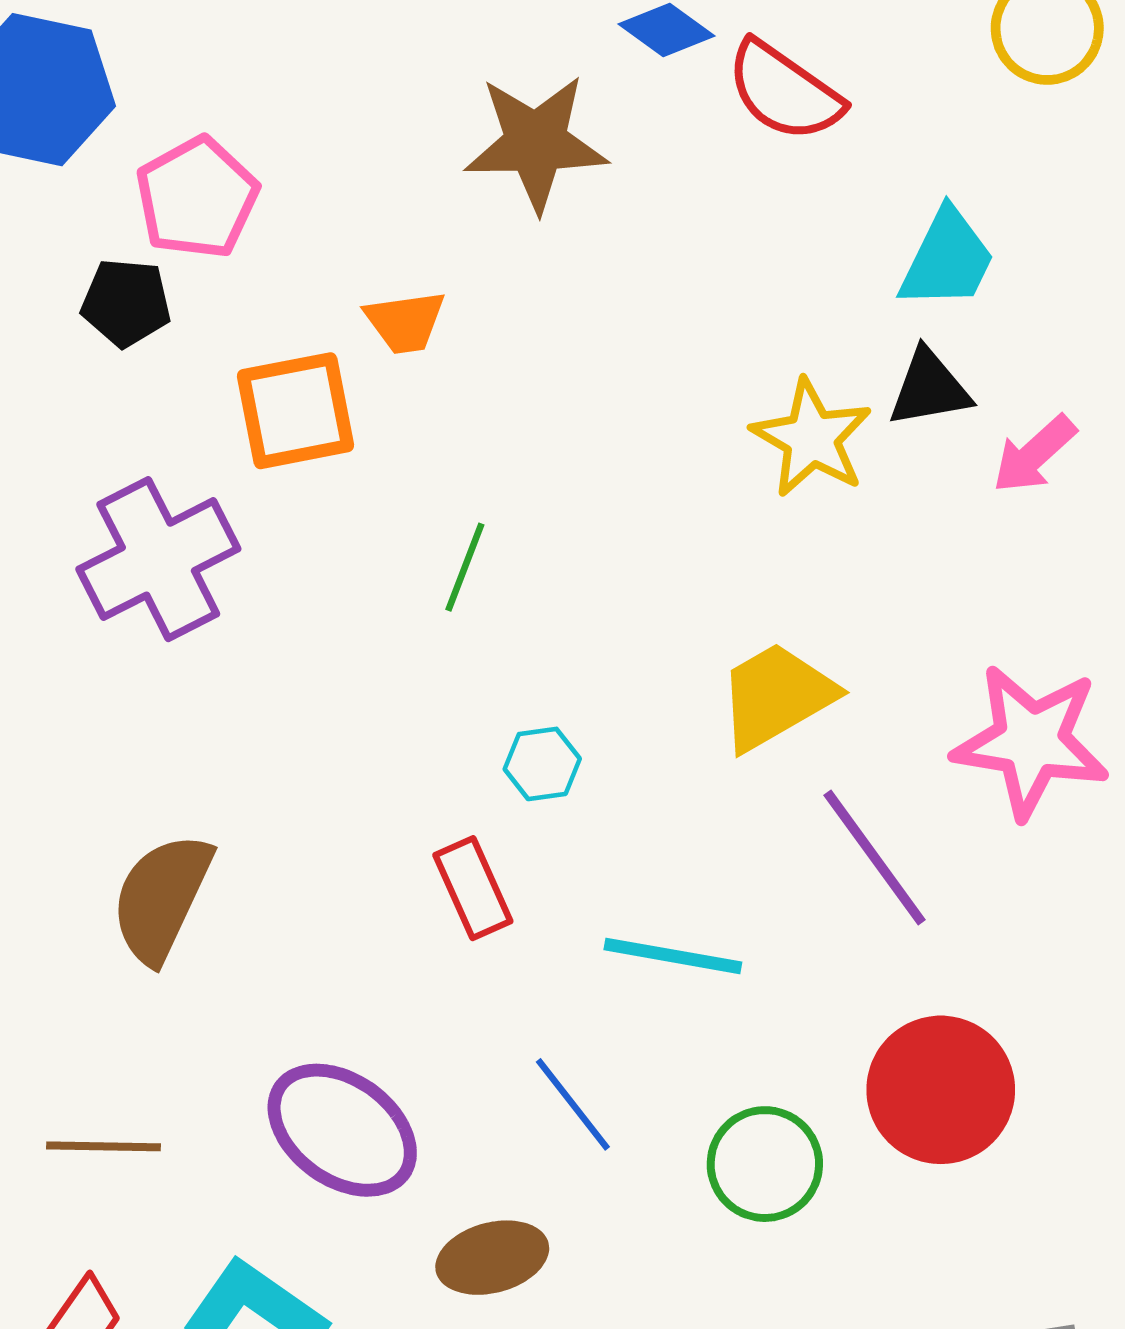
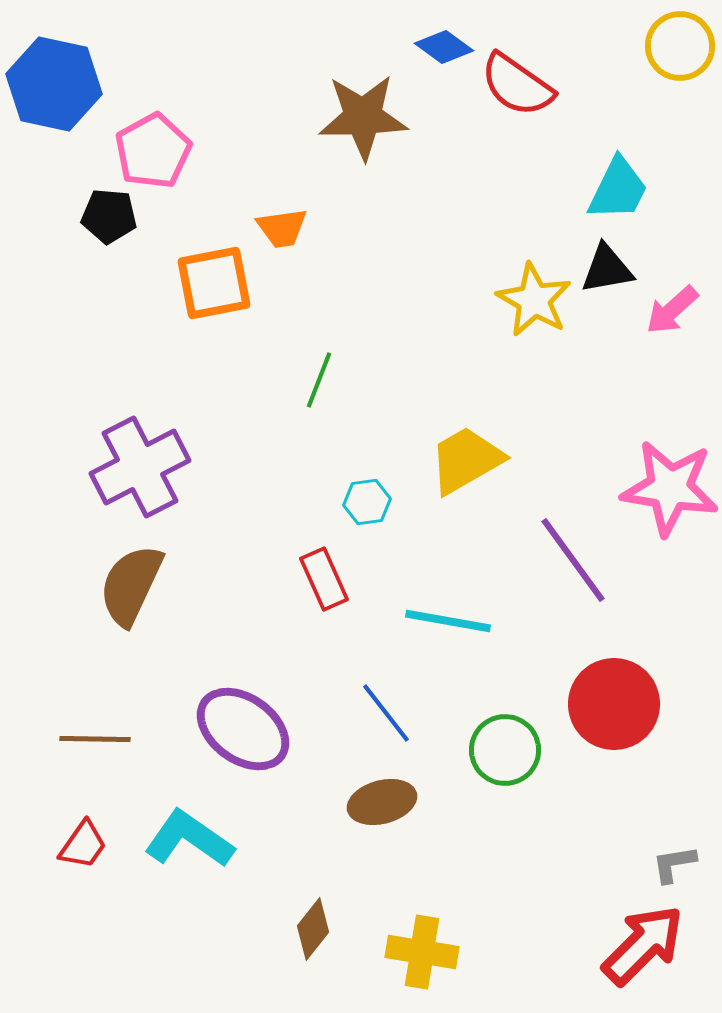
purple cross: (158, 559) -> (140, 467), moved
yellow trapezoid: (776, 696) -> (466, 460), moved
brown ellipse: (492, 1258) -> (382, 802), moved

